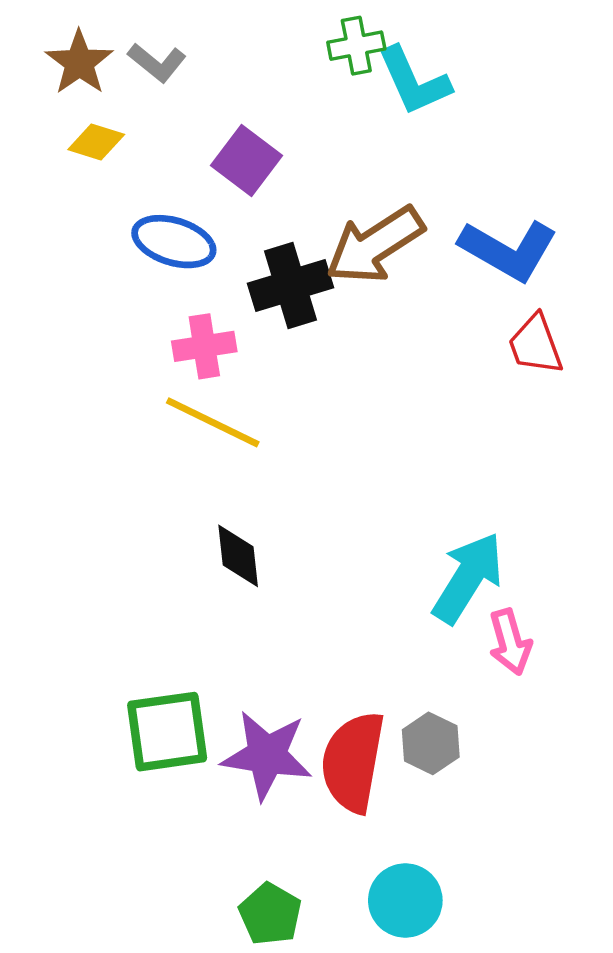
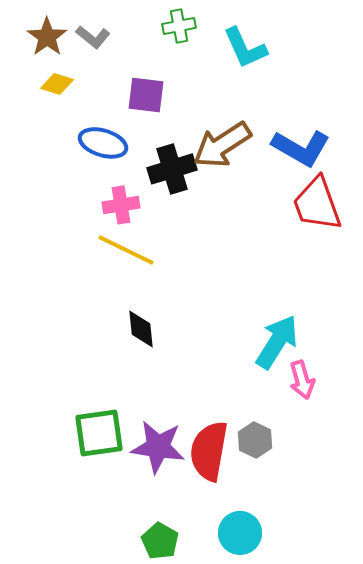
green cross: (356, 46) -> (179, 26), moved
purple square: (247, 160) -> (146, 95), turned -30
red trapezoid: (535, 345) -> (317, 204), size x1.5

